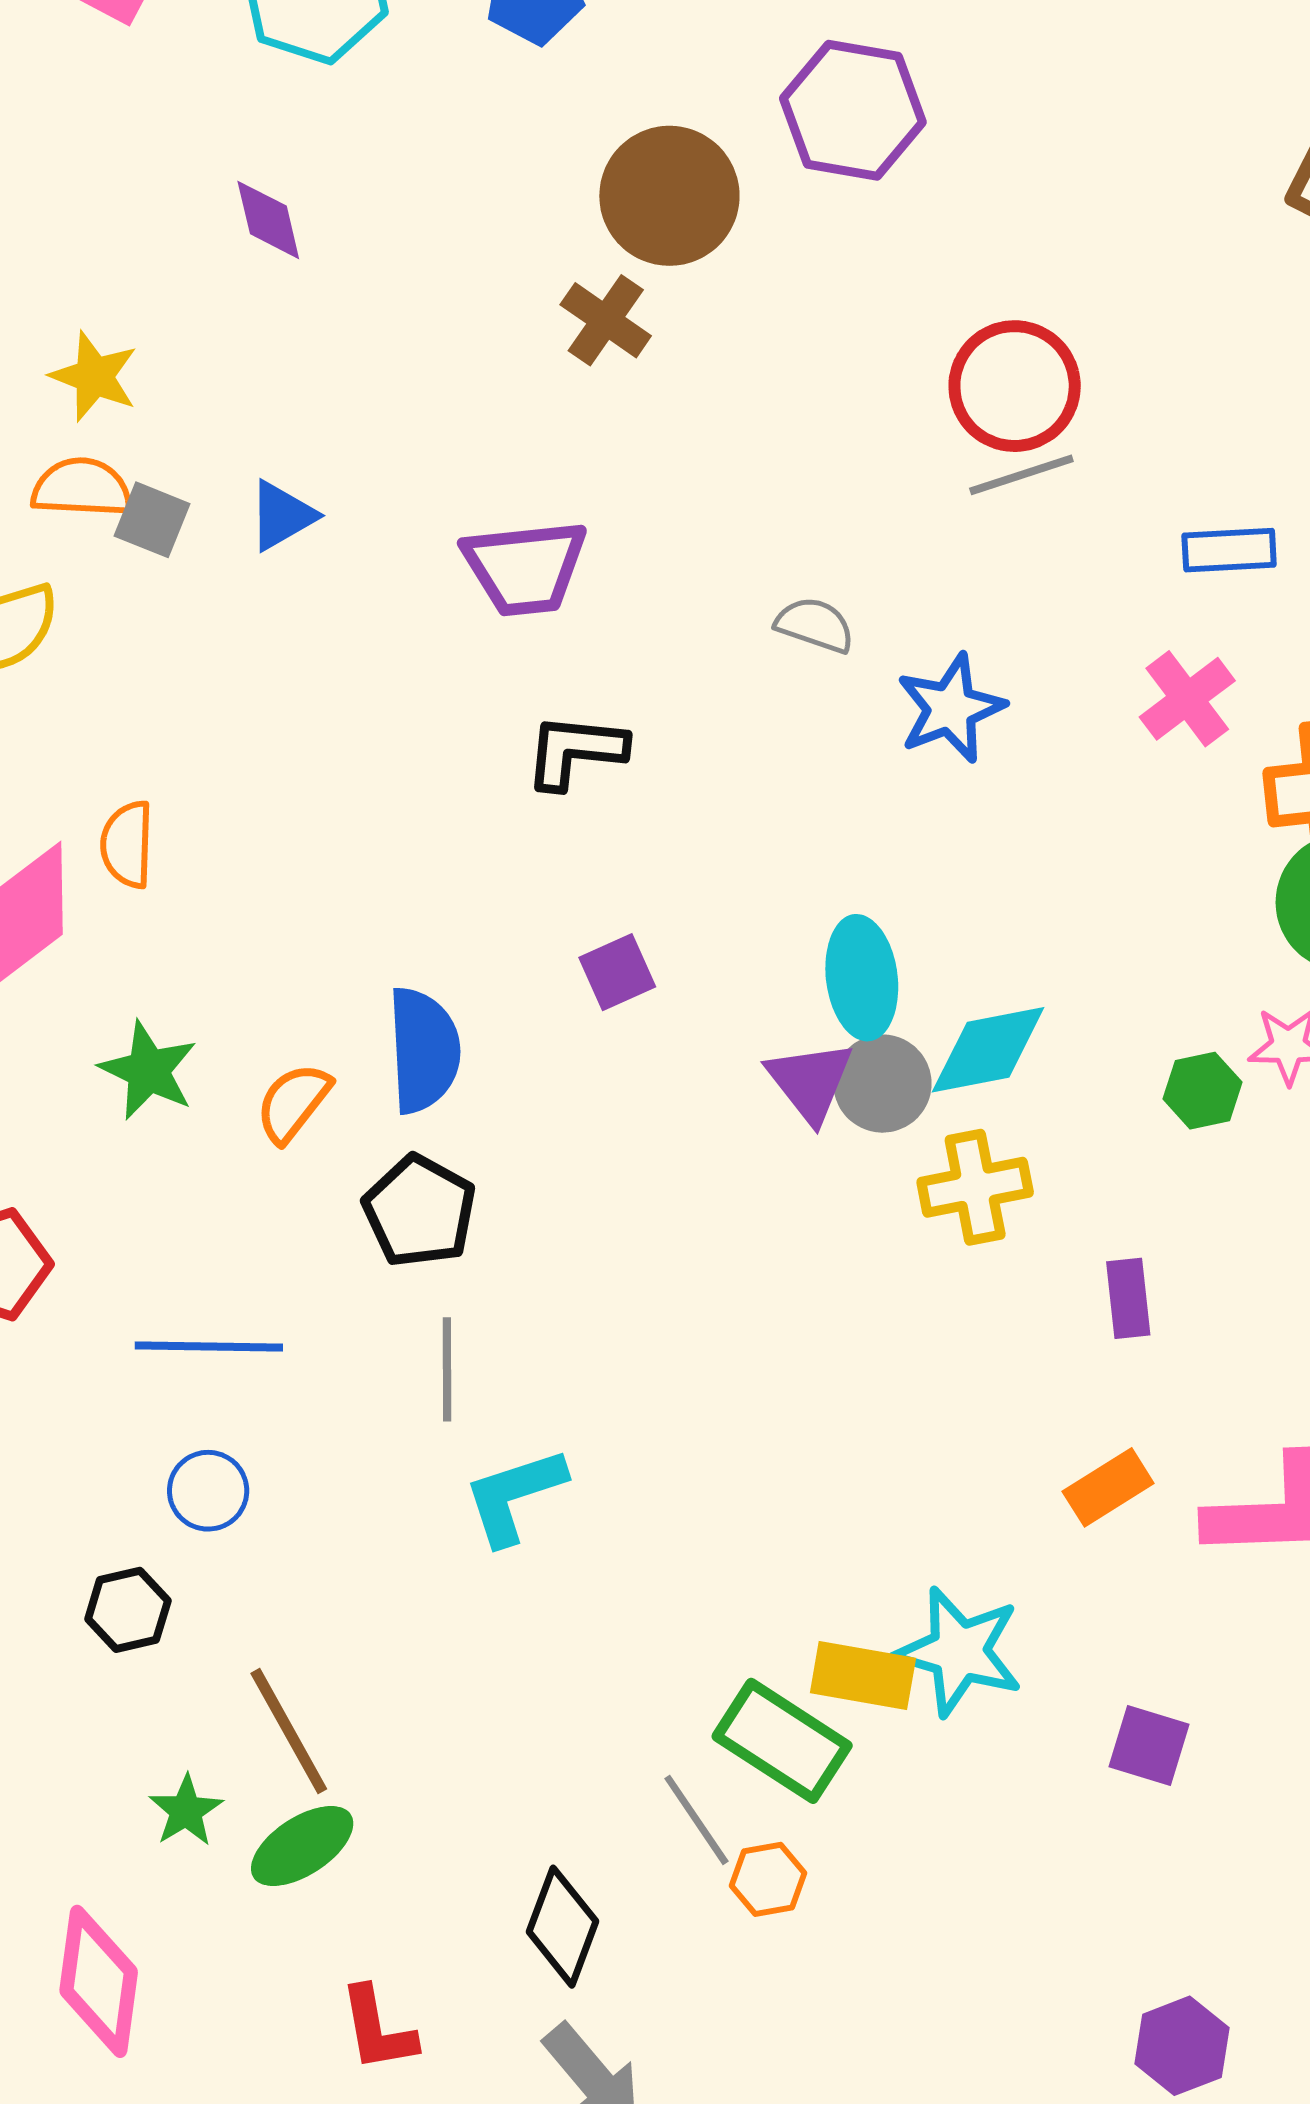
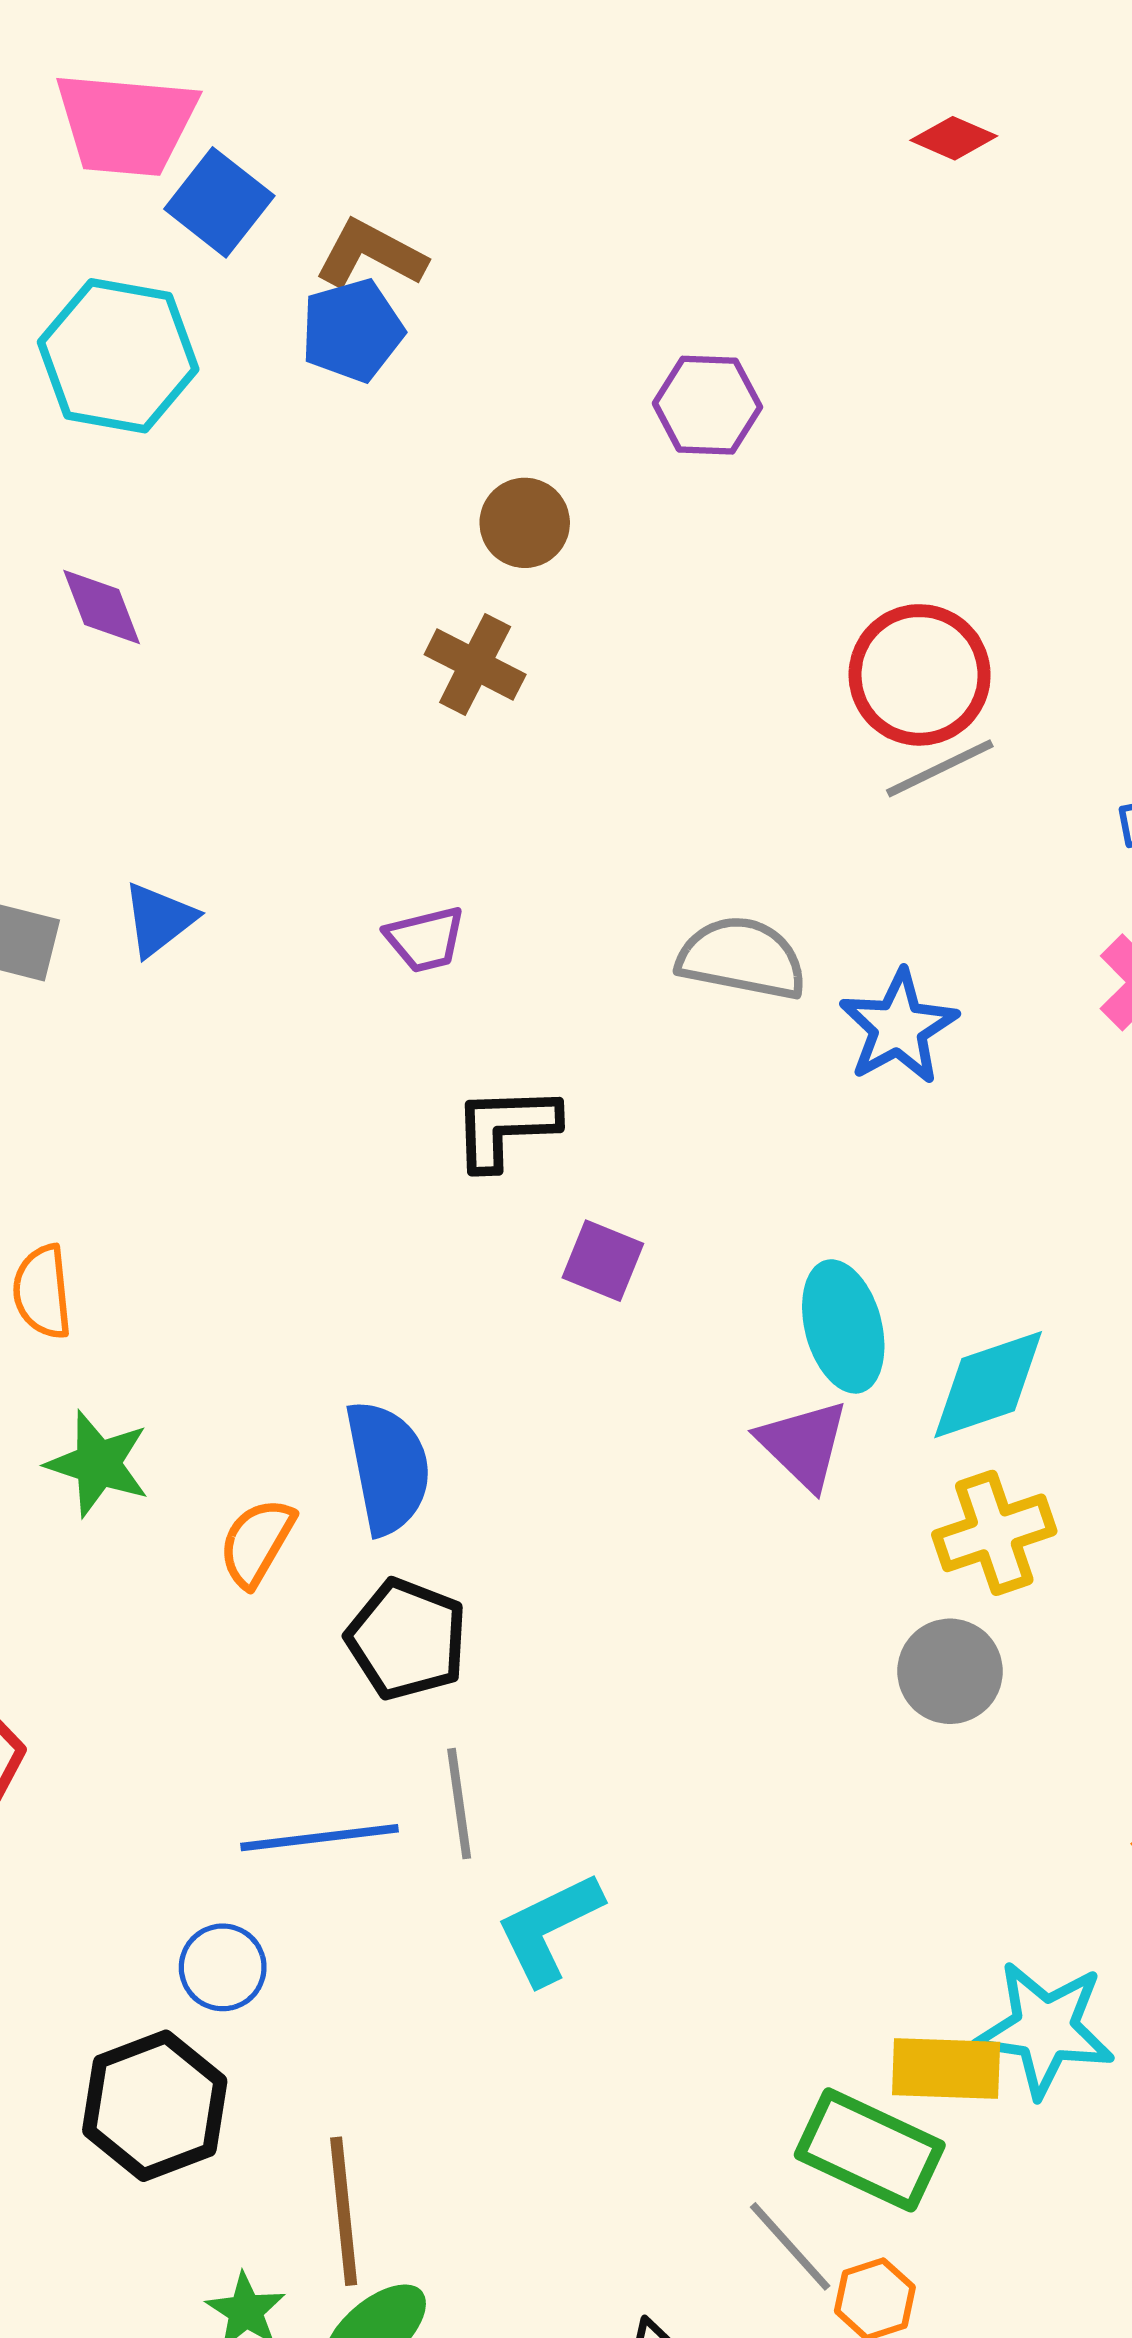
purple hexagon: (853, 110) -> (707, 405), size x0.7
brown circle: (669, 196) -> (525, 523), size x0.6
purple trapezoid: (525, 568) -> (425, 939), size x0.6
gray semicircle: (815, 625) -> (742, 958), size x1.5
purple square: (617, 972) -> (603, 1261), moved, turned -36
green star: (148, 1070) -> (98, 1464), moved
gray circle: (882, 1084) -> (950, 1671), moved
blue line: (209, 1346) -> (320, 1838), moved
black hexagon: (128, 1610) -> (155, 2106), size x1.6
brown line: (289, 1731) -> (344, 2211), turned 31

